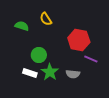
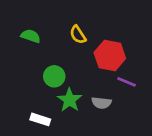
yellow semicircle: (46, 19) -> (78, 35), moved
white rectangle: (30, 73) -> (40, 119), moved

